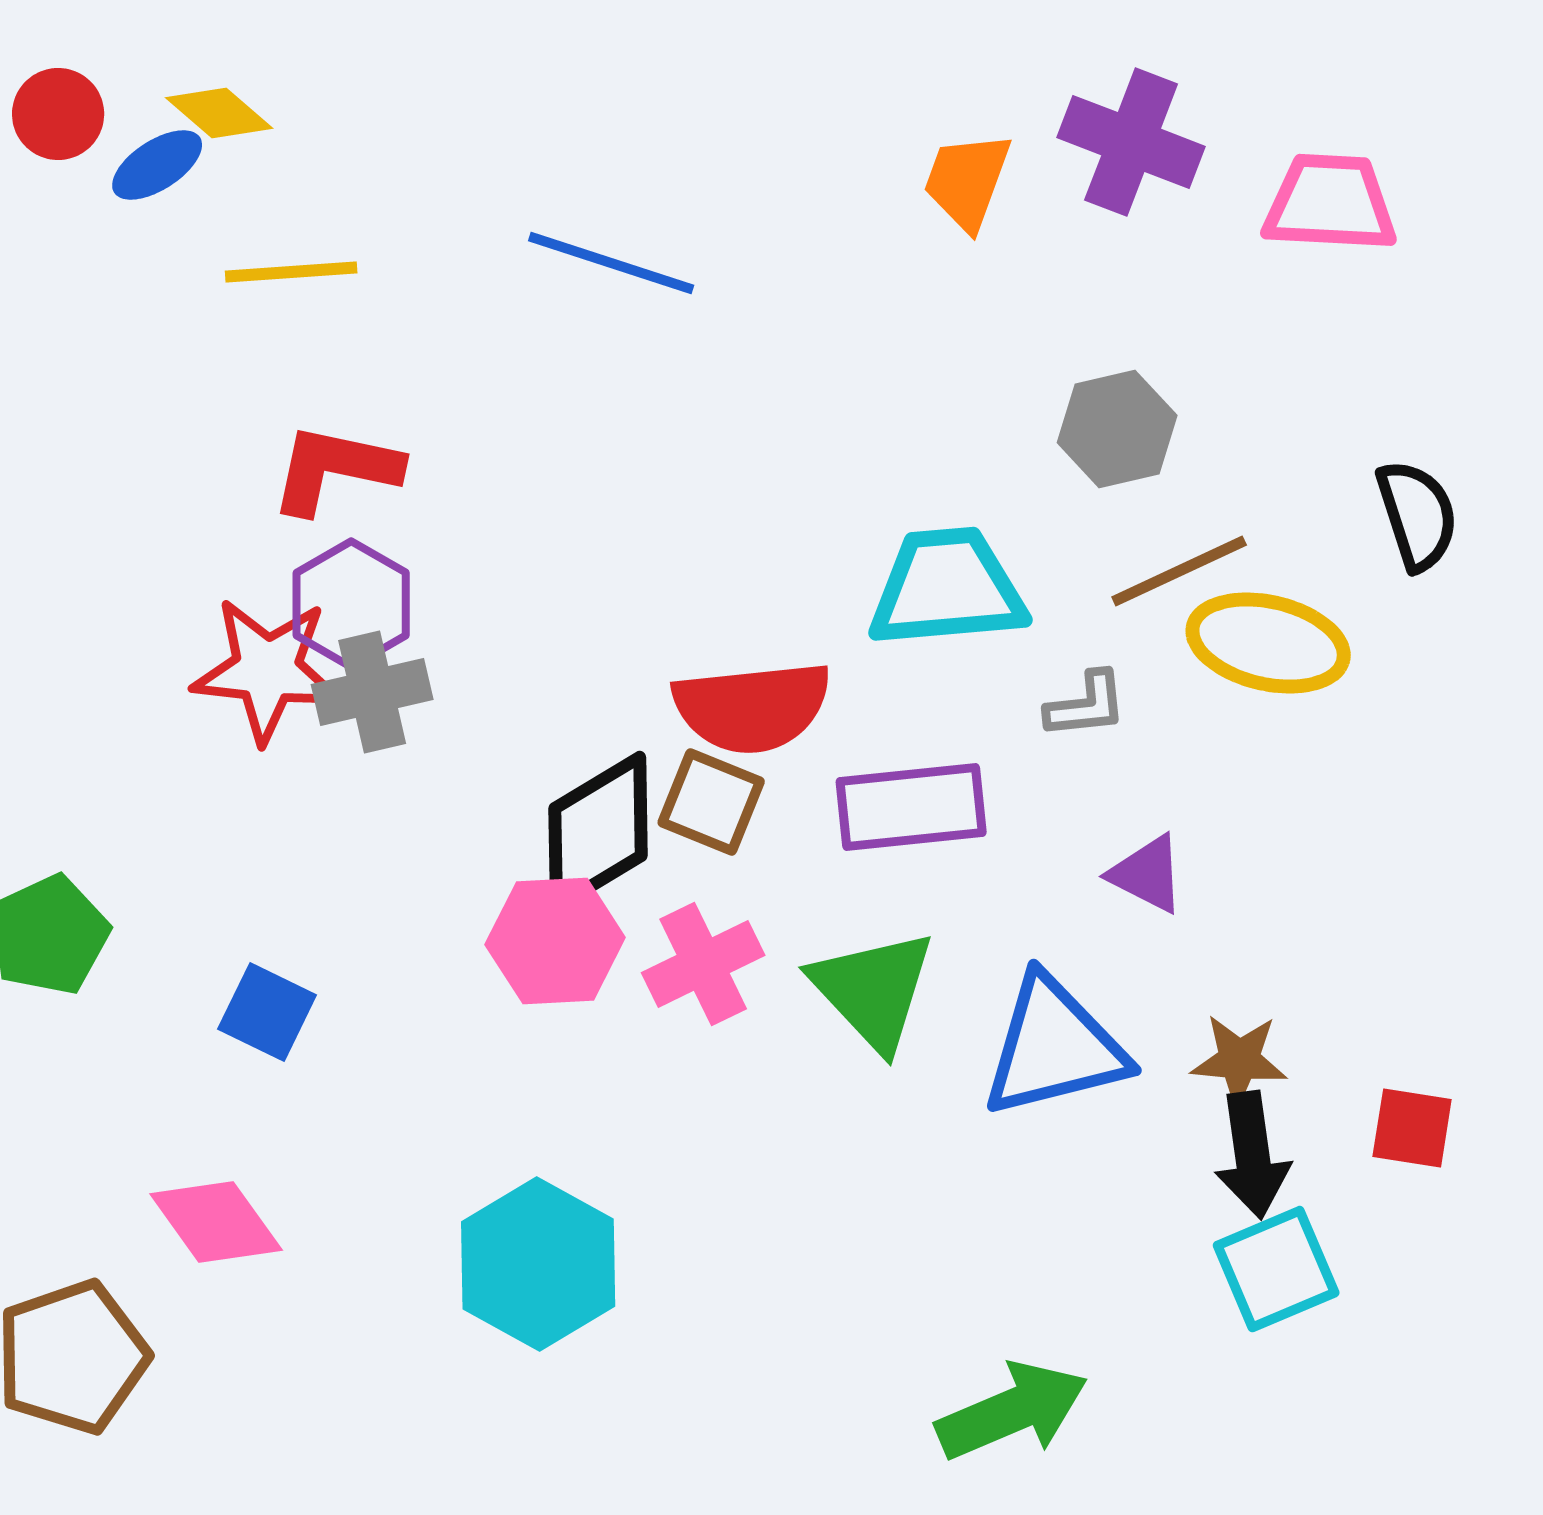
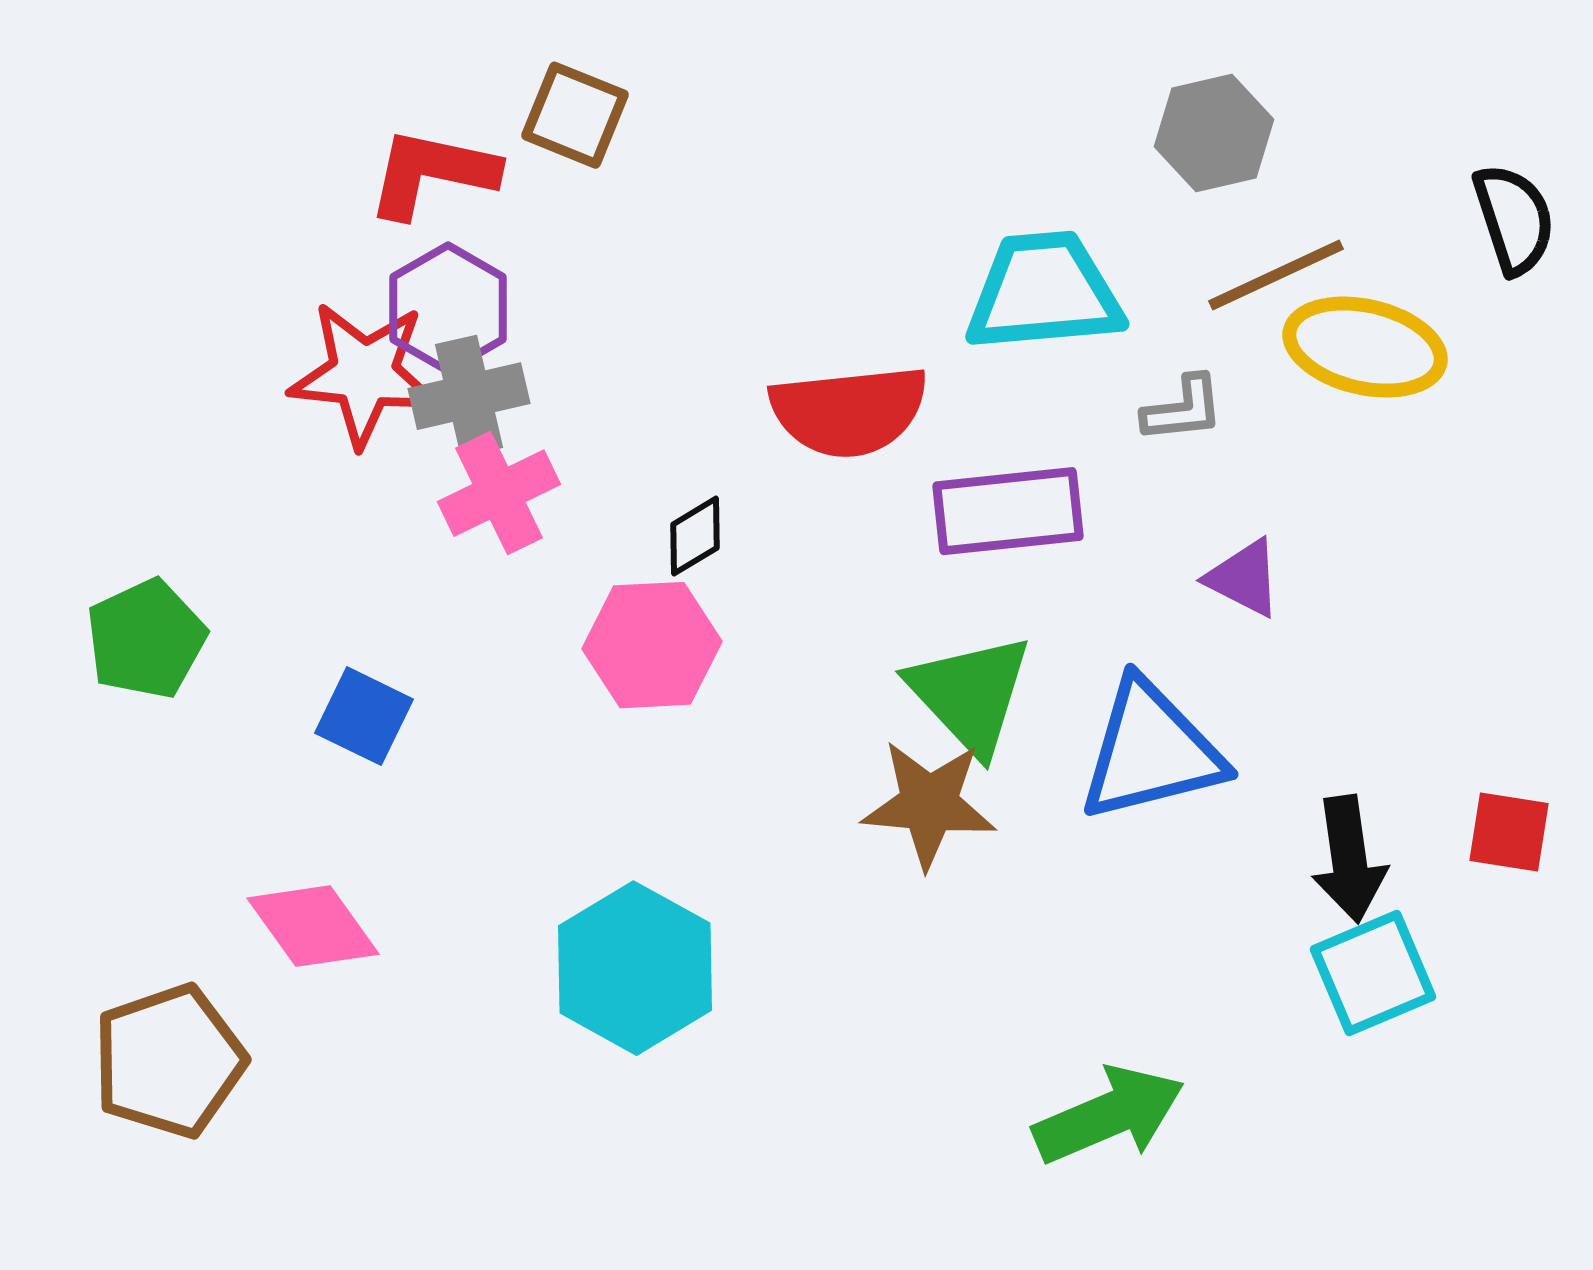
brown square: (711, 802) -> (575, 115), moved
black diamond: (598, 832) -> (695, 536), size x0.5
pink cross: (703, 964) -> (499, 493), moved
brown star: (1239, 1060) -> (929, 804), moved, size x1.4

